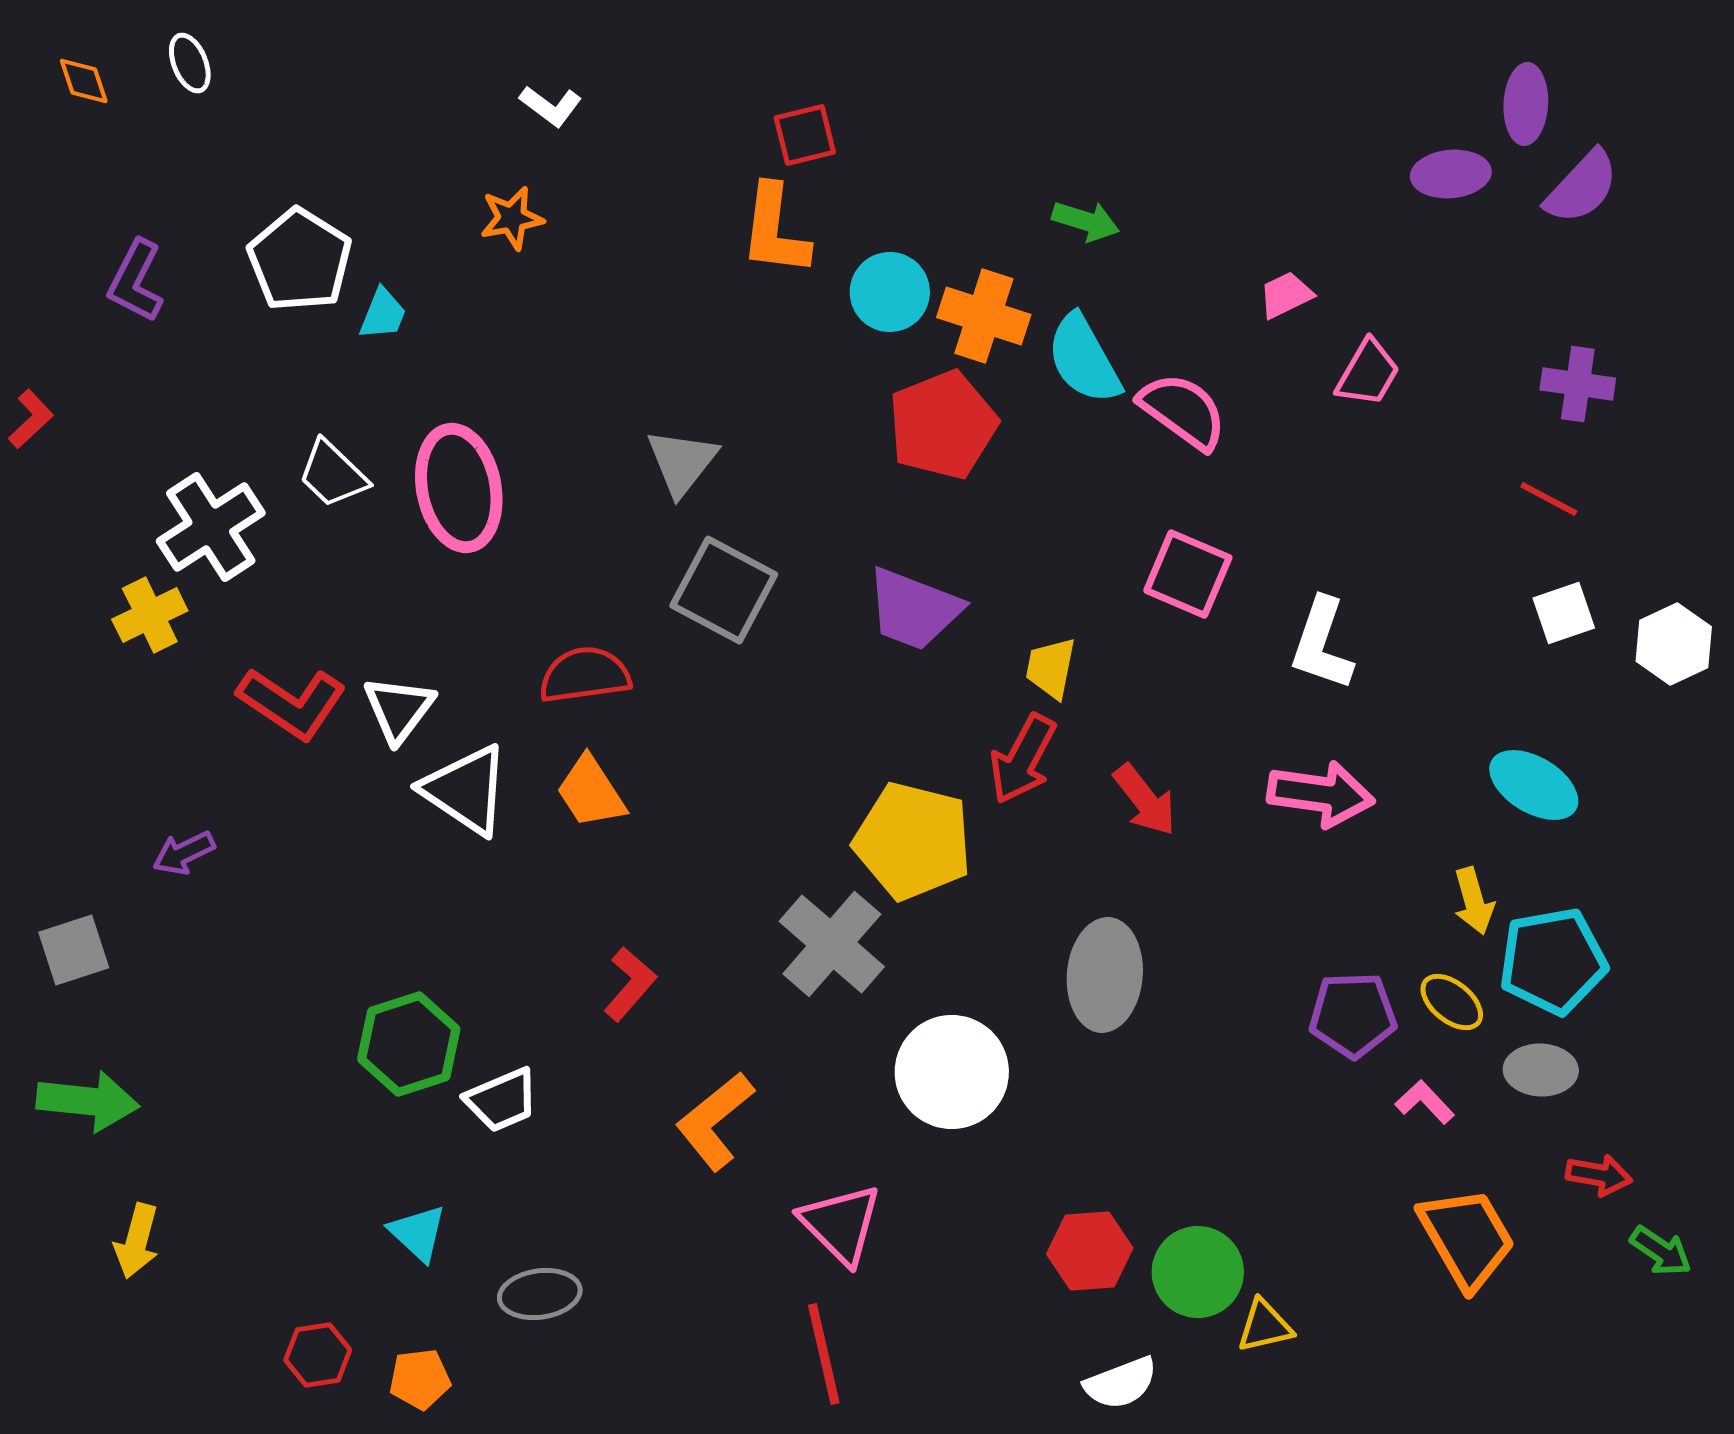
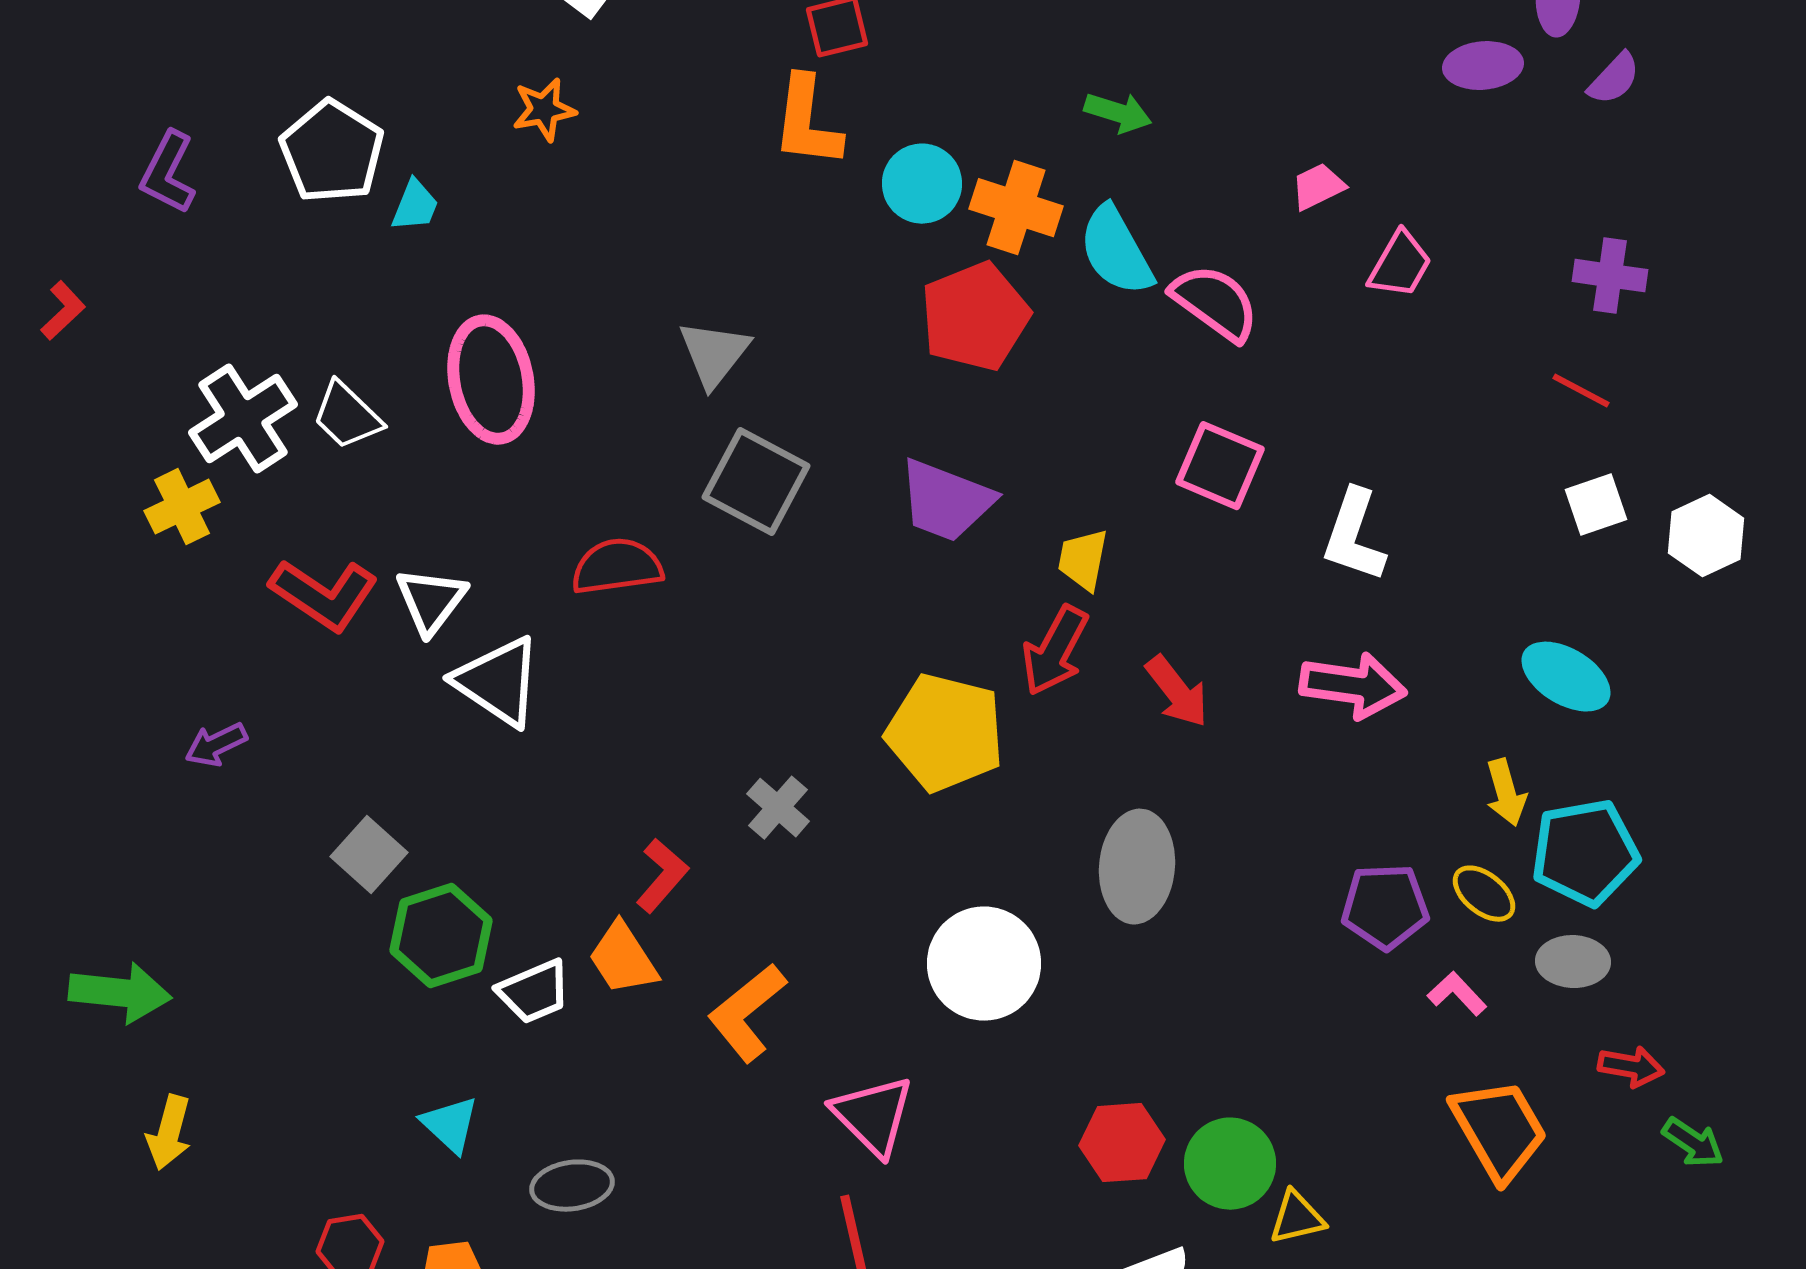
purple semicircle: (1582, 187) -> (1614, 79), size x0.7
white trapezoid: (333, 474) -> (347, 416), moved
orange trapezoid: (591, 792) -> (623, 959), moved
gray cross: (832, 944) -> (778, 808), moved, size x0.6
gray square: (74, 950) -> (369, 855), moved, turned -30

